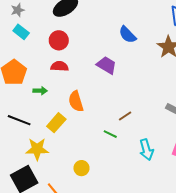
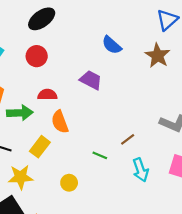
red semicircle: (60, 66) -> (47, 95), moved
green arrow: (40, 91) -> (20, 113), size x1.6
brown line: (125, 116) -> (128, 139), moved
yellow circle: (81, 168) -> (69, 183), moved

